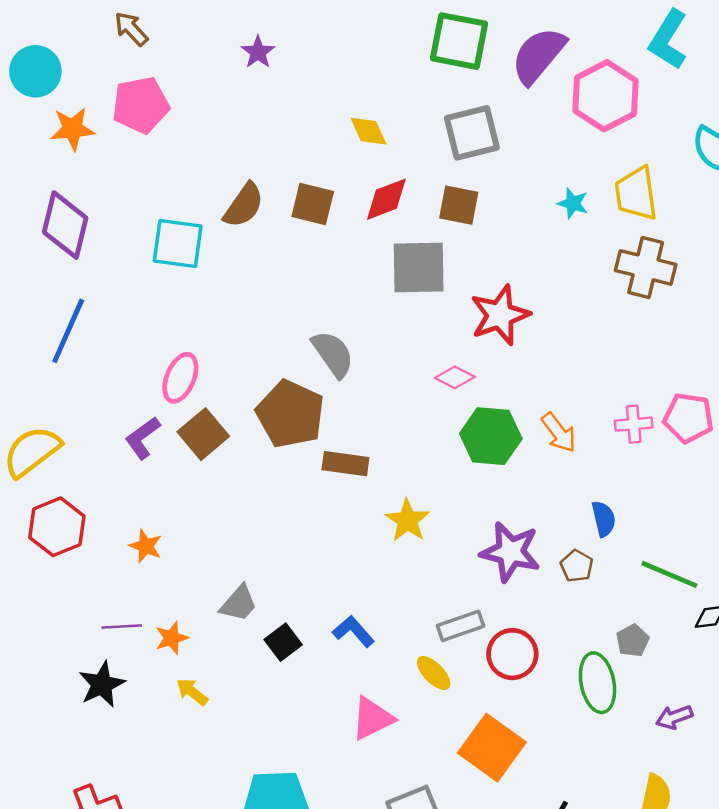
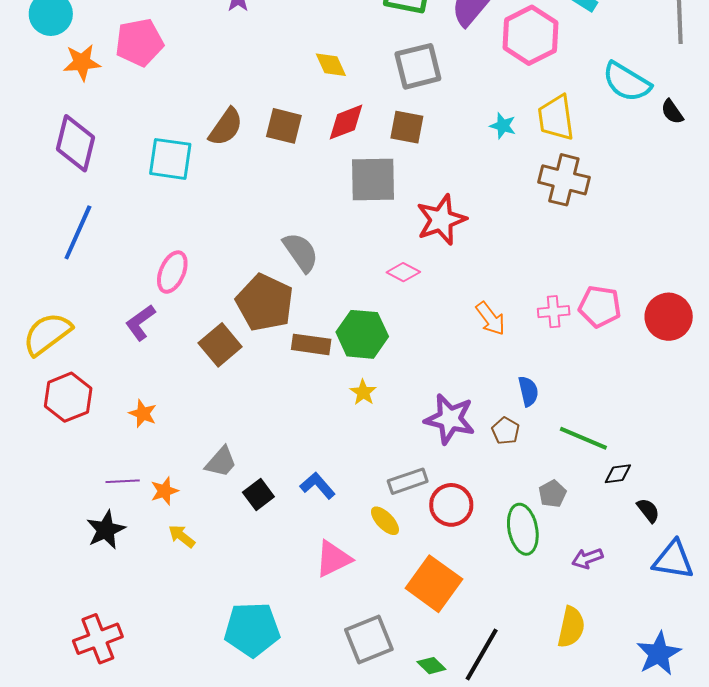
brown square: (203, 434) -> (220, 345), moved
green hexagon: (491, 436) -> (362, 334), moved
yellow star: (408, 520) -> (363, 392), size x0.7

